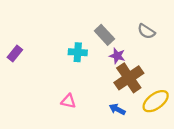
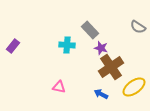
gray semicircle: (146, 31) -> (138, 27), moved

